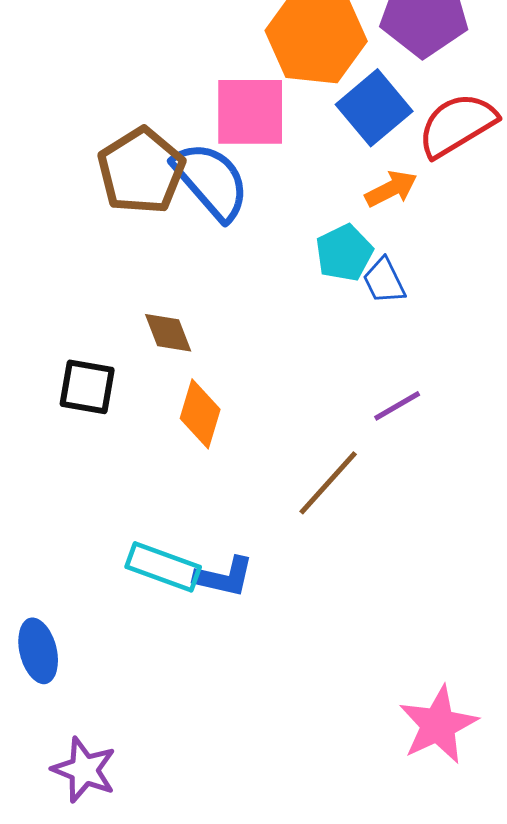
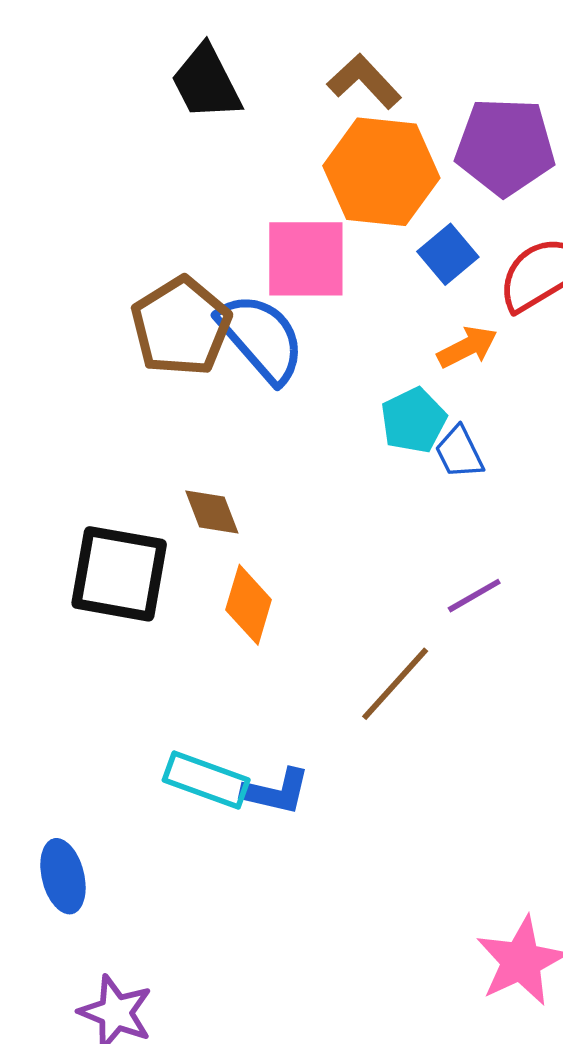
blue square: (374, 108) -> (448, 254), size x0.7
black square: (87, 387) -> (119, 574), size x1.5

